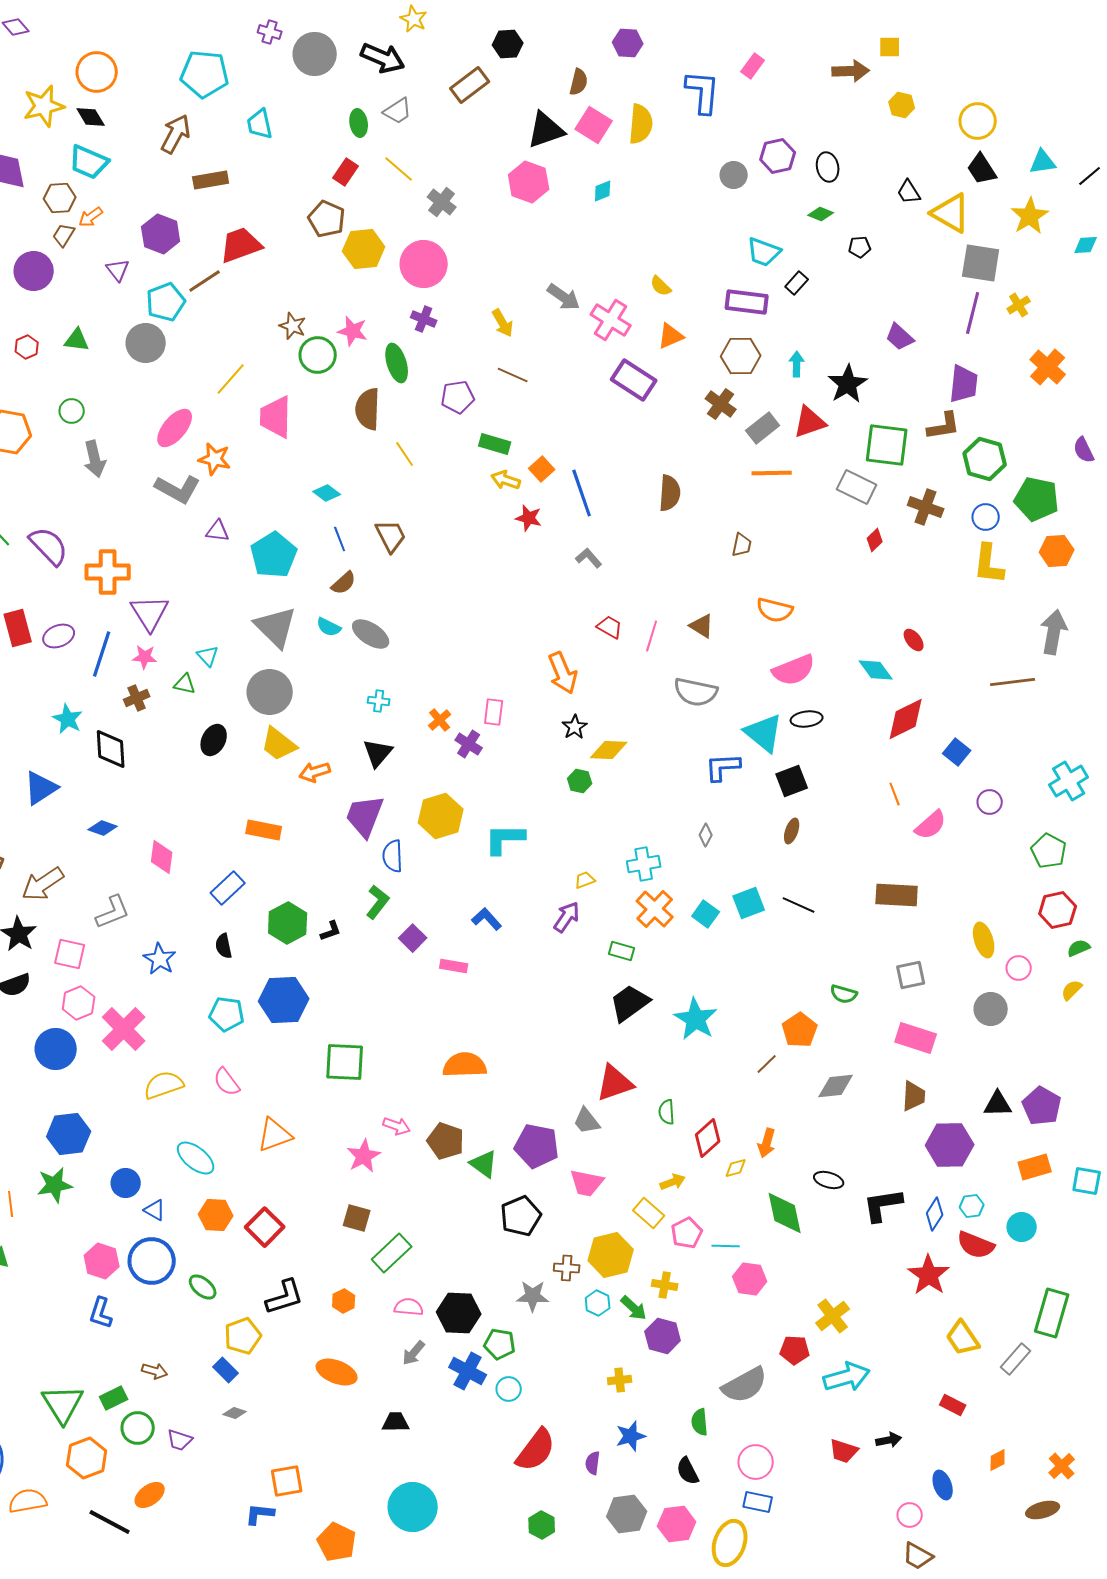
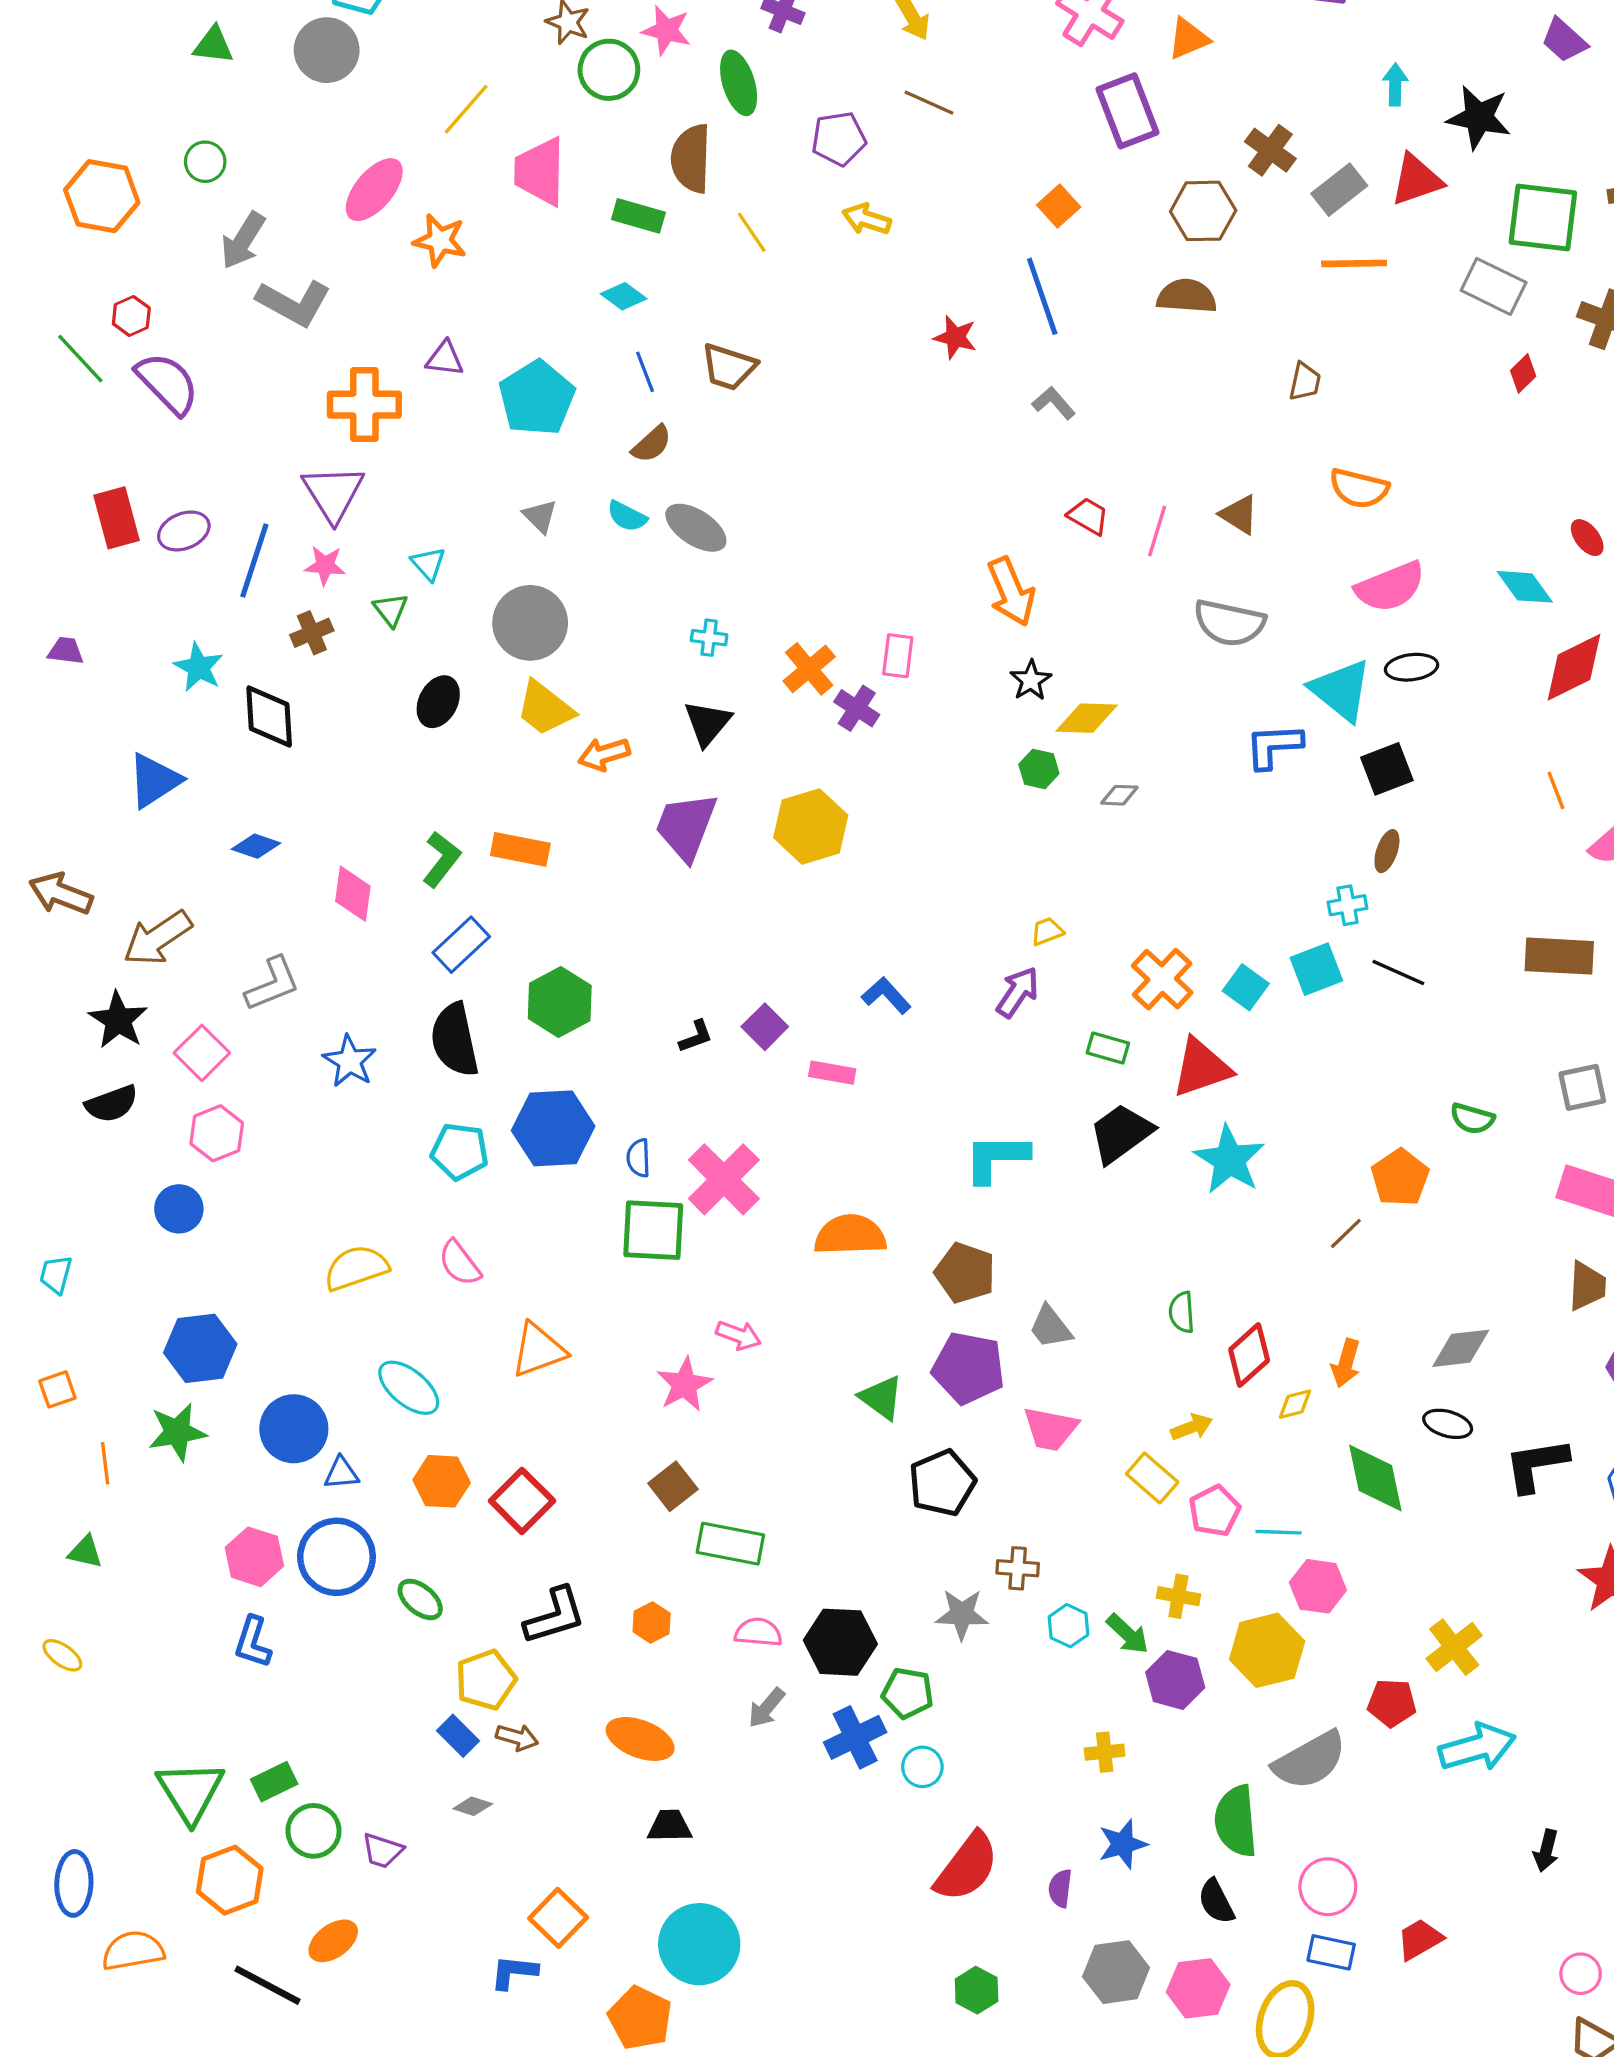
red hexagon: (27, 347) -> (131, 316), moved
brown hexagon: (741, 356) -> (1203, 211), moved
purple rectangle: (634, 380) -> (1128, 111), turned 36
black star: (848, 384) -> (1479, 117), turned -30
green rectangle: (495, 444) -> (638, 216), moved
gray arrow: (95, 459) -> (243, 240), turned 45
orange square: (542, 469) -> (1059, 206), moved
yellow arrow: (506, 480) -> (867, 219), moved
gray L-shape: (178, 489) -> (294, 303), moved
brown semicircle: (670, 493) -> (1187, 296), turned -90
brown trapezoid: (391, 536) -> (729, 367), turned 135
orange cross: (108, 572) -> (364, 405), moved
gray triangle: (276, 627) -> (540, 516), size x0.5
green triangle: (185, 684) -> (391, 610), turned 40
orange cross: (440, 720) -> (809, 669), size x1.4
gray diamond: (706, 835) -> (1119, 795), moved, turned 65
cyan L-shape: (505, 839) -> (996, 1158), moved
blue semicircle: (393, 856) -> (638, 1158), moved, size x0.7
cyan cross: (644, 864) -> (1348, 905), moved, size x0.7
green L-shape: (378, 902) -> (442, 859), moved
black L-shape: (331, 931) -> (696, 1037), moved
black semicircle: (224, 946) -> (455, 1040), size x1.8
pink square: (70, 954) -> (202, 1053), turned 32
pink cross: (124, 1029) -> (724, 1179), moved
blue circle: (56, 1049) -> (179, 1209), size x0.7
red triangle: (615, 1083) -> (1201, 1068), moved
gray diamond: (836, 1086) -> (1461, 1348), moved
brown pentagon: (446, 1141) -> (965, 1273), moved
blue circle: (126, 1183) -> (294, 1429), size x1.4
blue triangle: (155, 1210) -> (341, 1473), turned -35
brown square: (357, 1218) -> (673, 1486), turned 36
green rectangle: (392, 1253) -> (730, 1544), turned 54
yellow hexagon: (611, 1255) -> (1267, 1650), moved
brown arrow: (155, 1371) -> (517, 1737), moved
blue cross: (468, 1371) -> (855, 1737), turned 36
black trapezoid: (396, 1422) -> (670, 1826), moved
green semicircle: (700, 1422) -> (1236, 1821), size x1.6
black arrow: (889, 1440) -> (1546, 1851), turned 115
red trapezoid: (844, 1451) -> (1420, 1939), moved, turned 132
orange square: (287, 1481) -> (558, 1918), turned -36
cyan circle: (413, 1507) -> (699, 1944), moved

